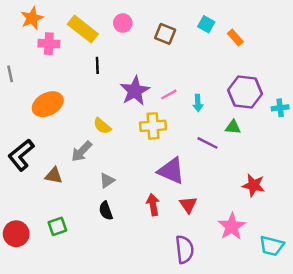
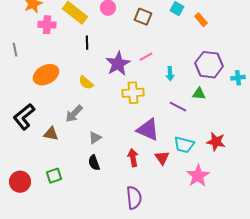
pink line: (169, 94) -> (146, 57), moved
yellow semicircle: (102, 126) -> (86, 83), moved
cyan trapezoid: (272, 246) -> (184, 145), moved
purple semicircle: (185, 249) -> (134, 198), moved

